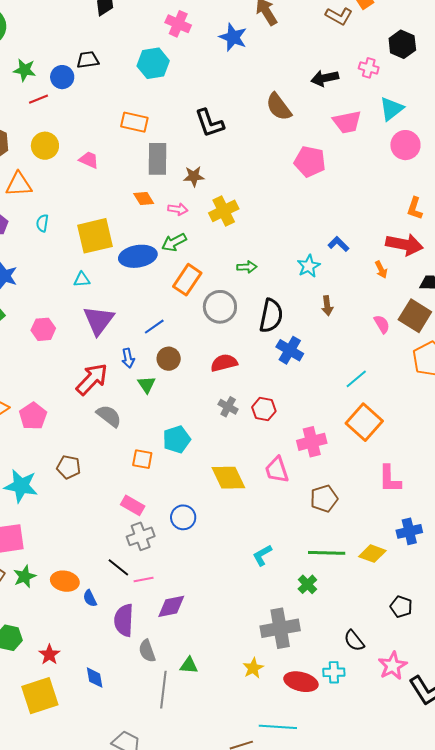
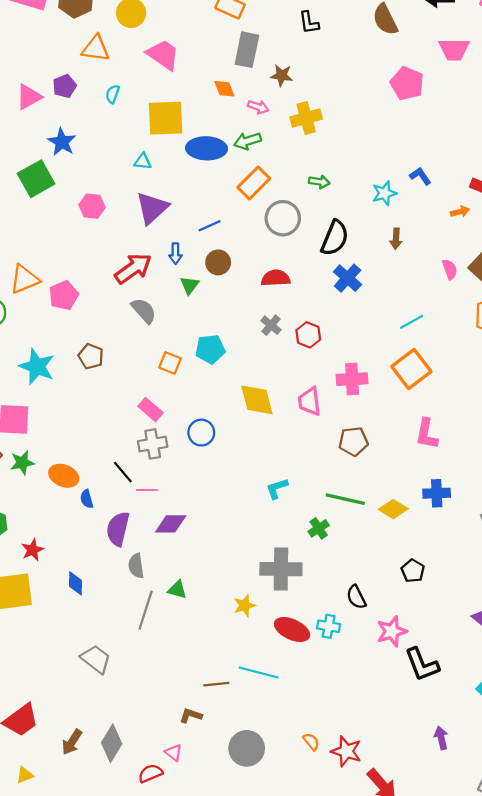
black L-shape: (209, 123) -> (309, 23), size x0.7
pink trapezoid: (89, 160) -> (163, 55), moved, size x1.6
orange arrow: (381, 270) -> (460, 212), turned -90

